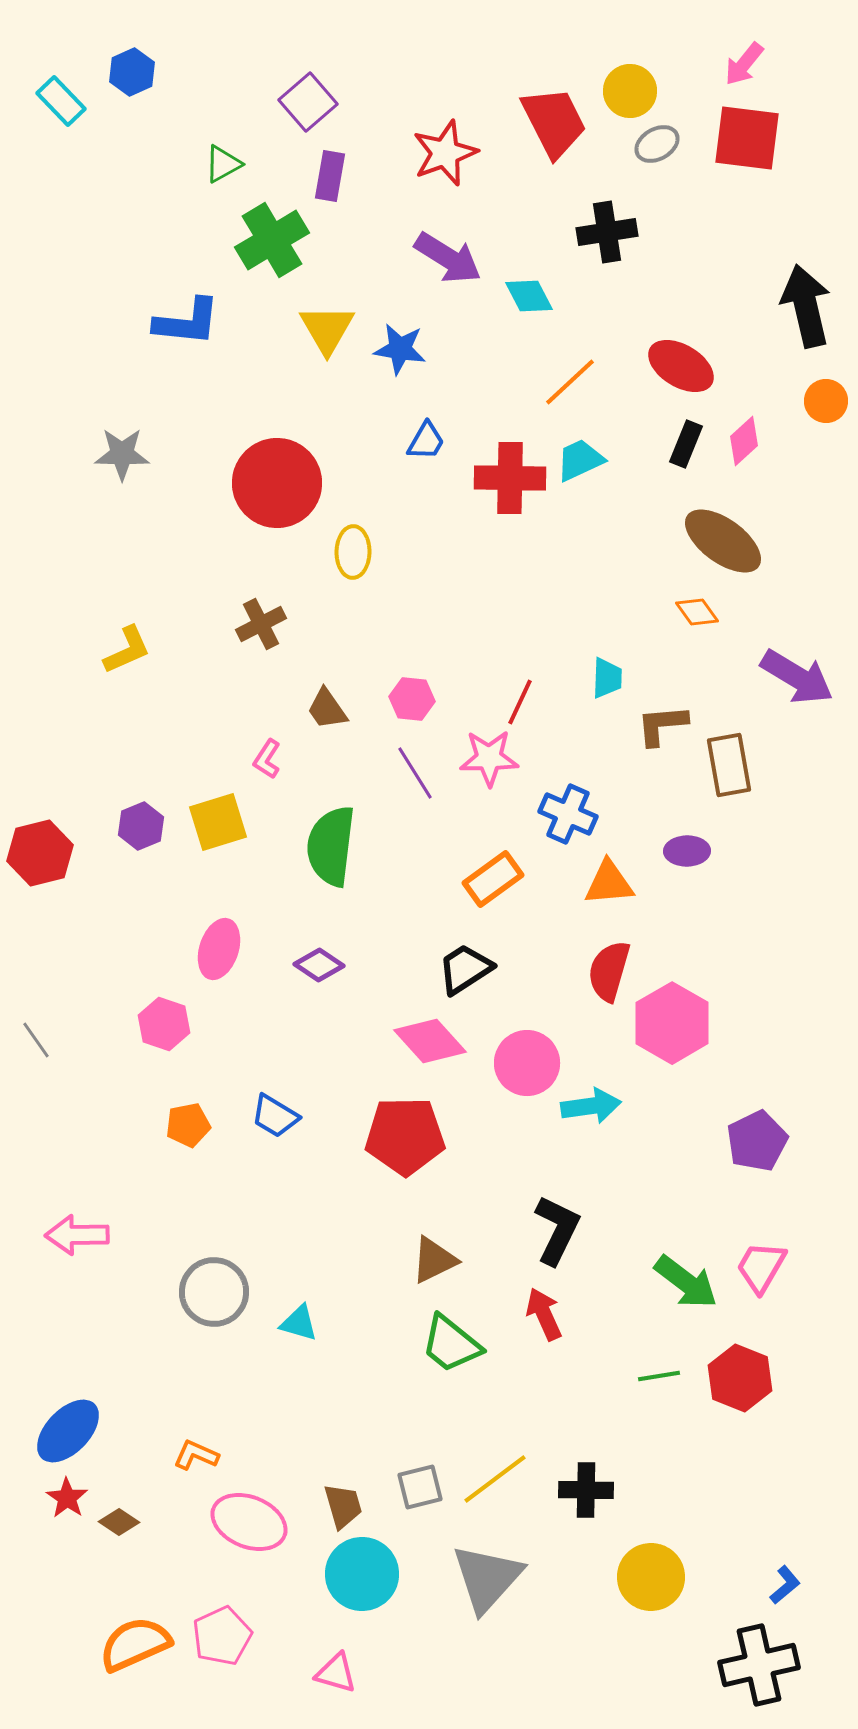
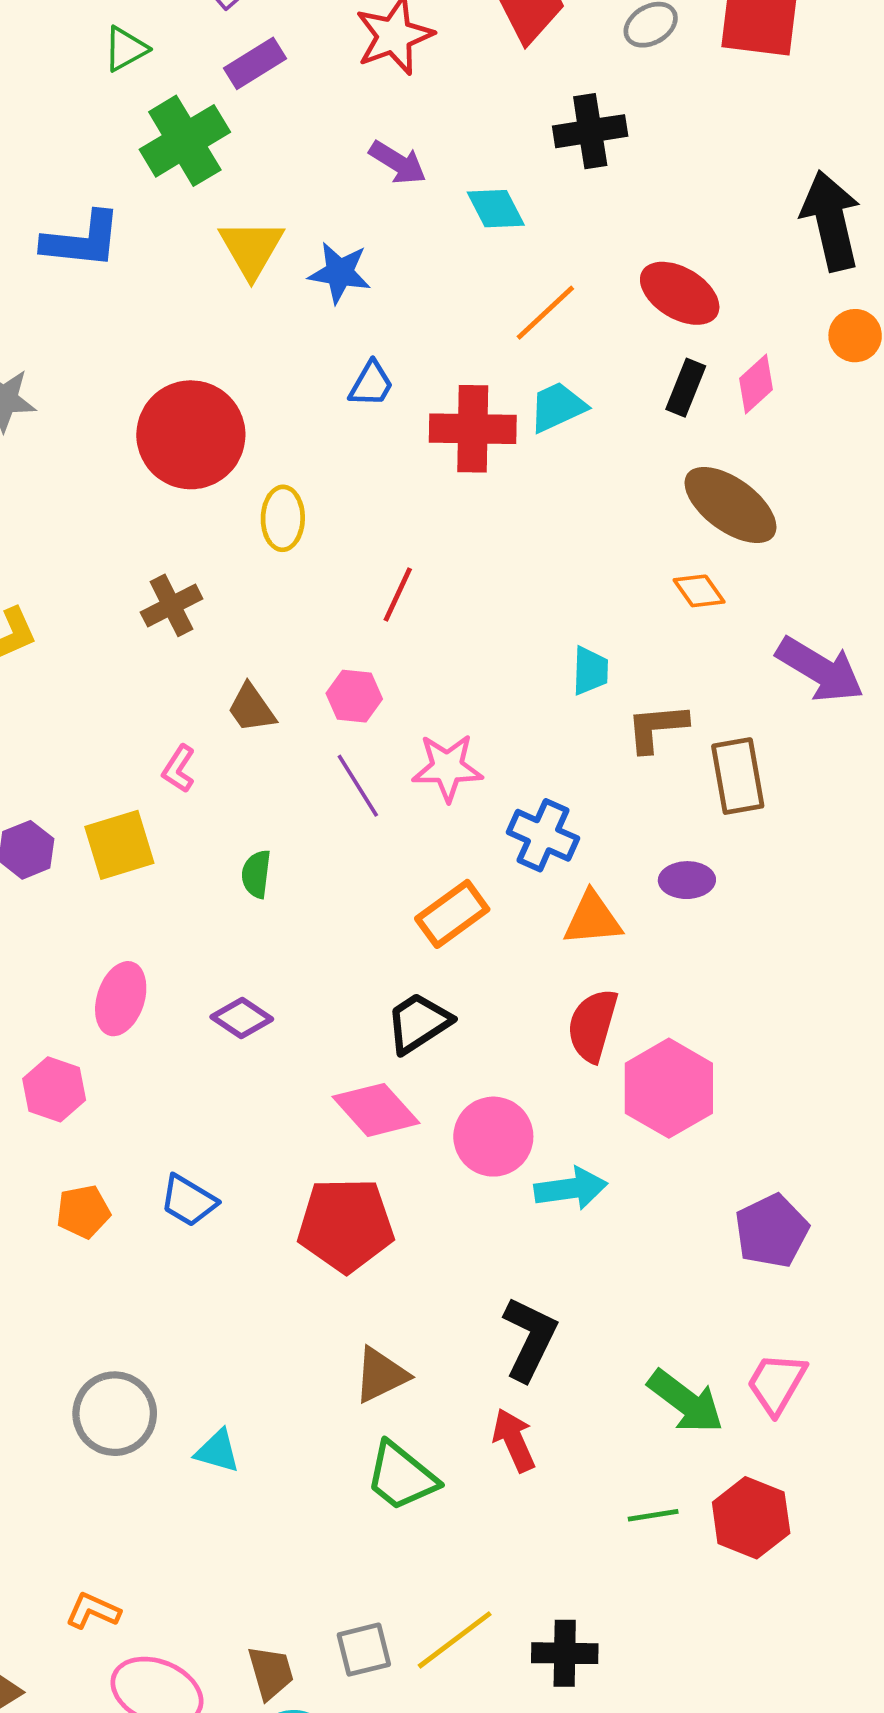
purple rectangle: (330, 176) -> (255, 63), turned 48
purple arrow: (448, 258) -> (398, 163), size x0.7
red line: (520, 702) -> (398, 595), moved
green semicircle: (331, 846) -> (256, 874), size x0.5

